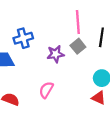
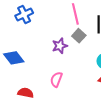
blue cross: (23, 38) -> (24, 14), moved

